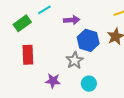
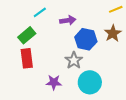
green rectangle: (22, 23) -> (27, 35), moved
cyan circle: (89, 84) -> (90, 82), size x1.5

